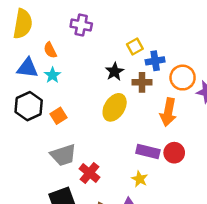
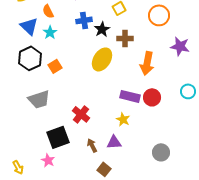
blue cross: (155, 61) -> (84, 20), moved
blue triangle: (27, 68) -> (29, 26), turned 36
orange circle: (183, 78) -> (159, 15), moved
gray trapezoid: (63, 155) -> (39, 99), moved

